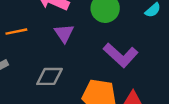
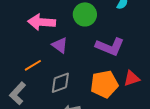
orange line: (16, 32) -> (33, 65), moved

